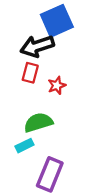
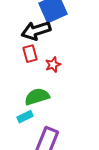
red rectangle: (30, 73) -> (30, 54), turned -30

